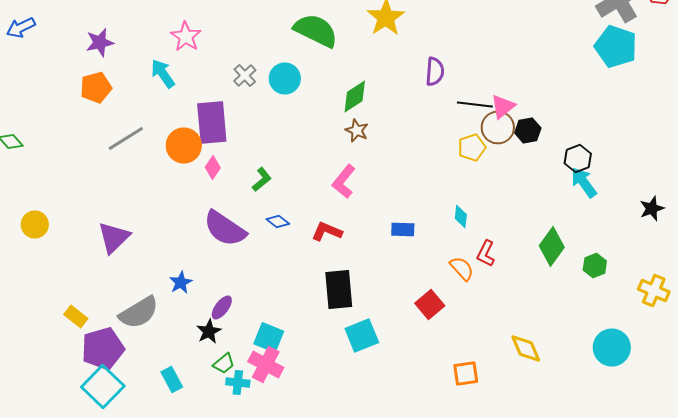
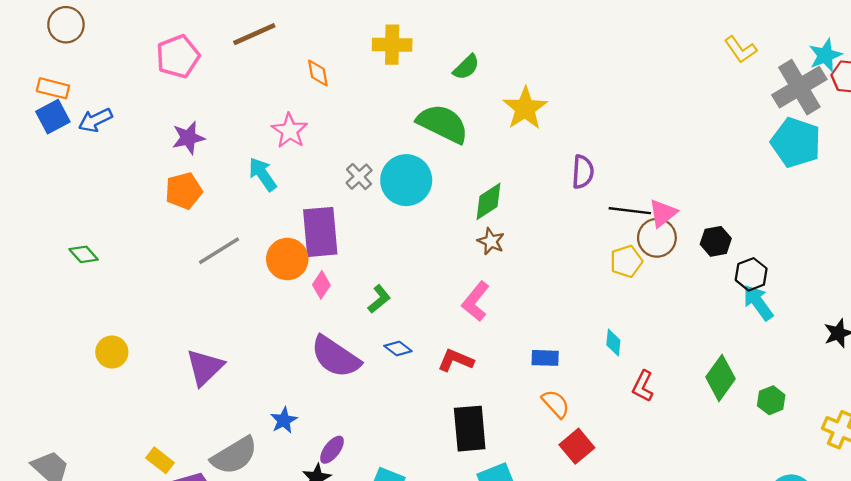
cyan circle: (285, 78) -> (406, 180), size x1.4
black hexagon: (528, 130) -> (716, 241), moved
orange semicircle: (462, 268) -> (556, 404), moved

